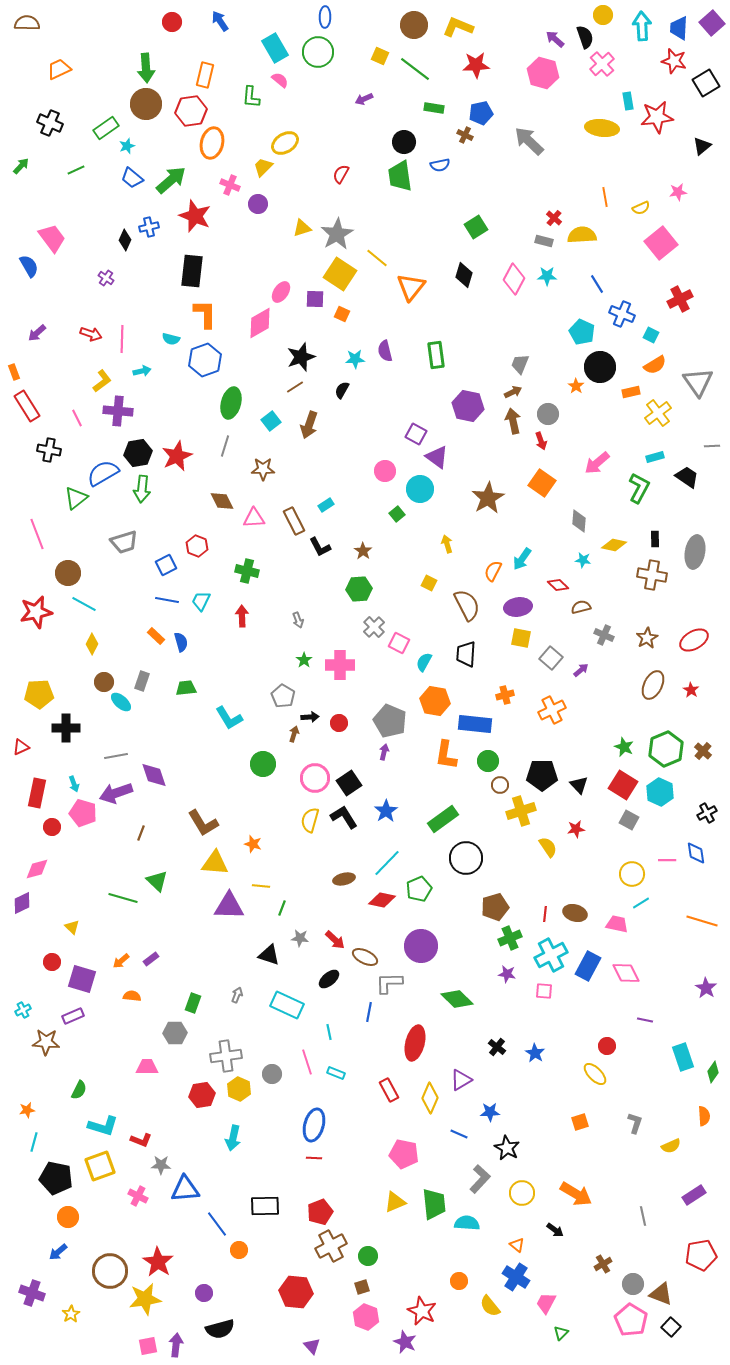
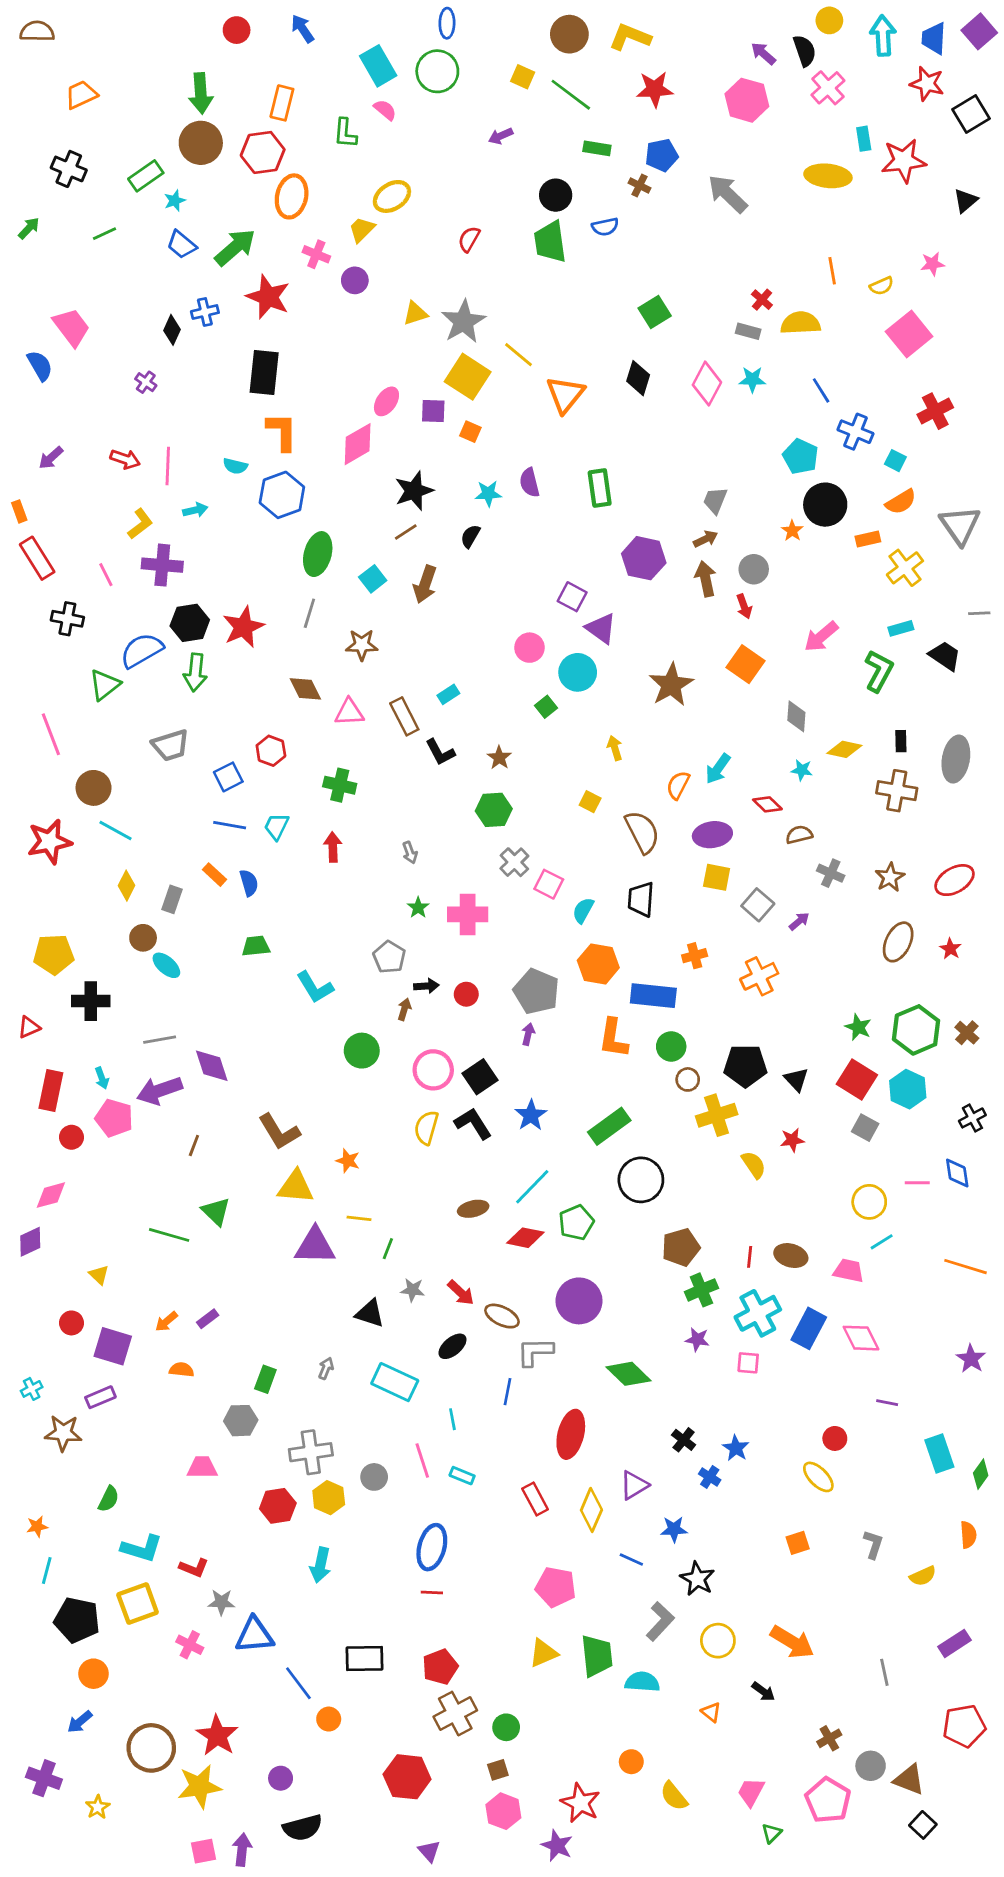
gray rectangle: (142, 681) -> (172, 899), moved
blue cross: (516, 1277) -> (710, 1477), moved, size x0.6
pink pentagon: (631, 1320) -> (828, 1800), moved

